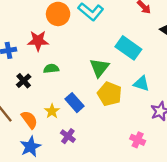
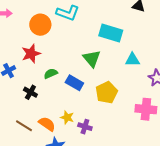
yellow pentagon: (110, 94) -> (107, 93), moved, turned -30
blue rectangle: (75, 103) -> (74, 83), moved
yellow star: (52, 111) -> (67, 117), moved
pink cross: (138, 140) -> (146, 109), size x1.5

